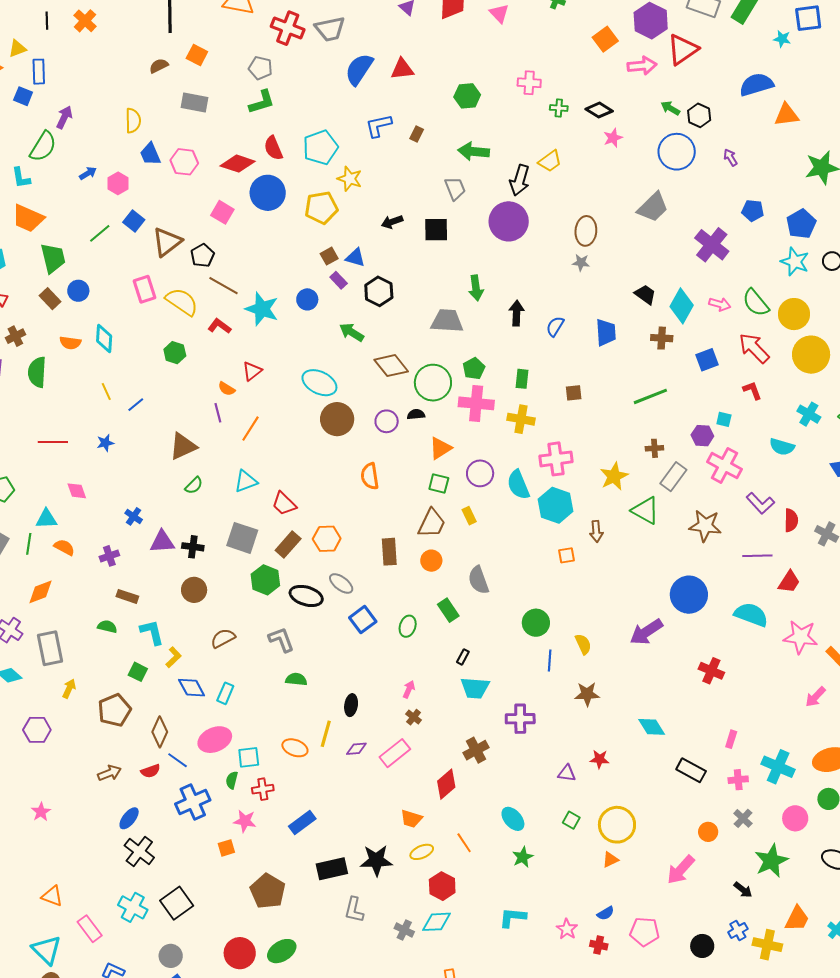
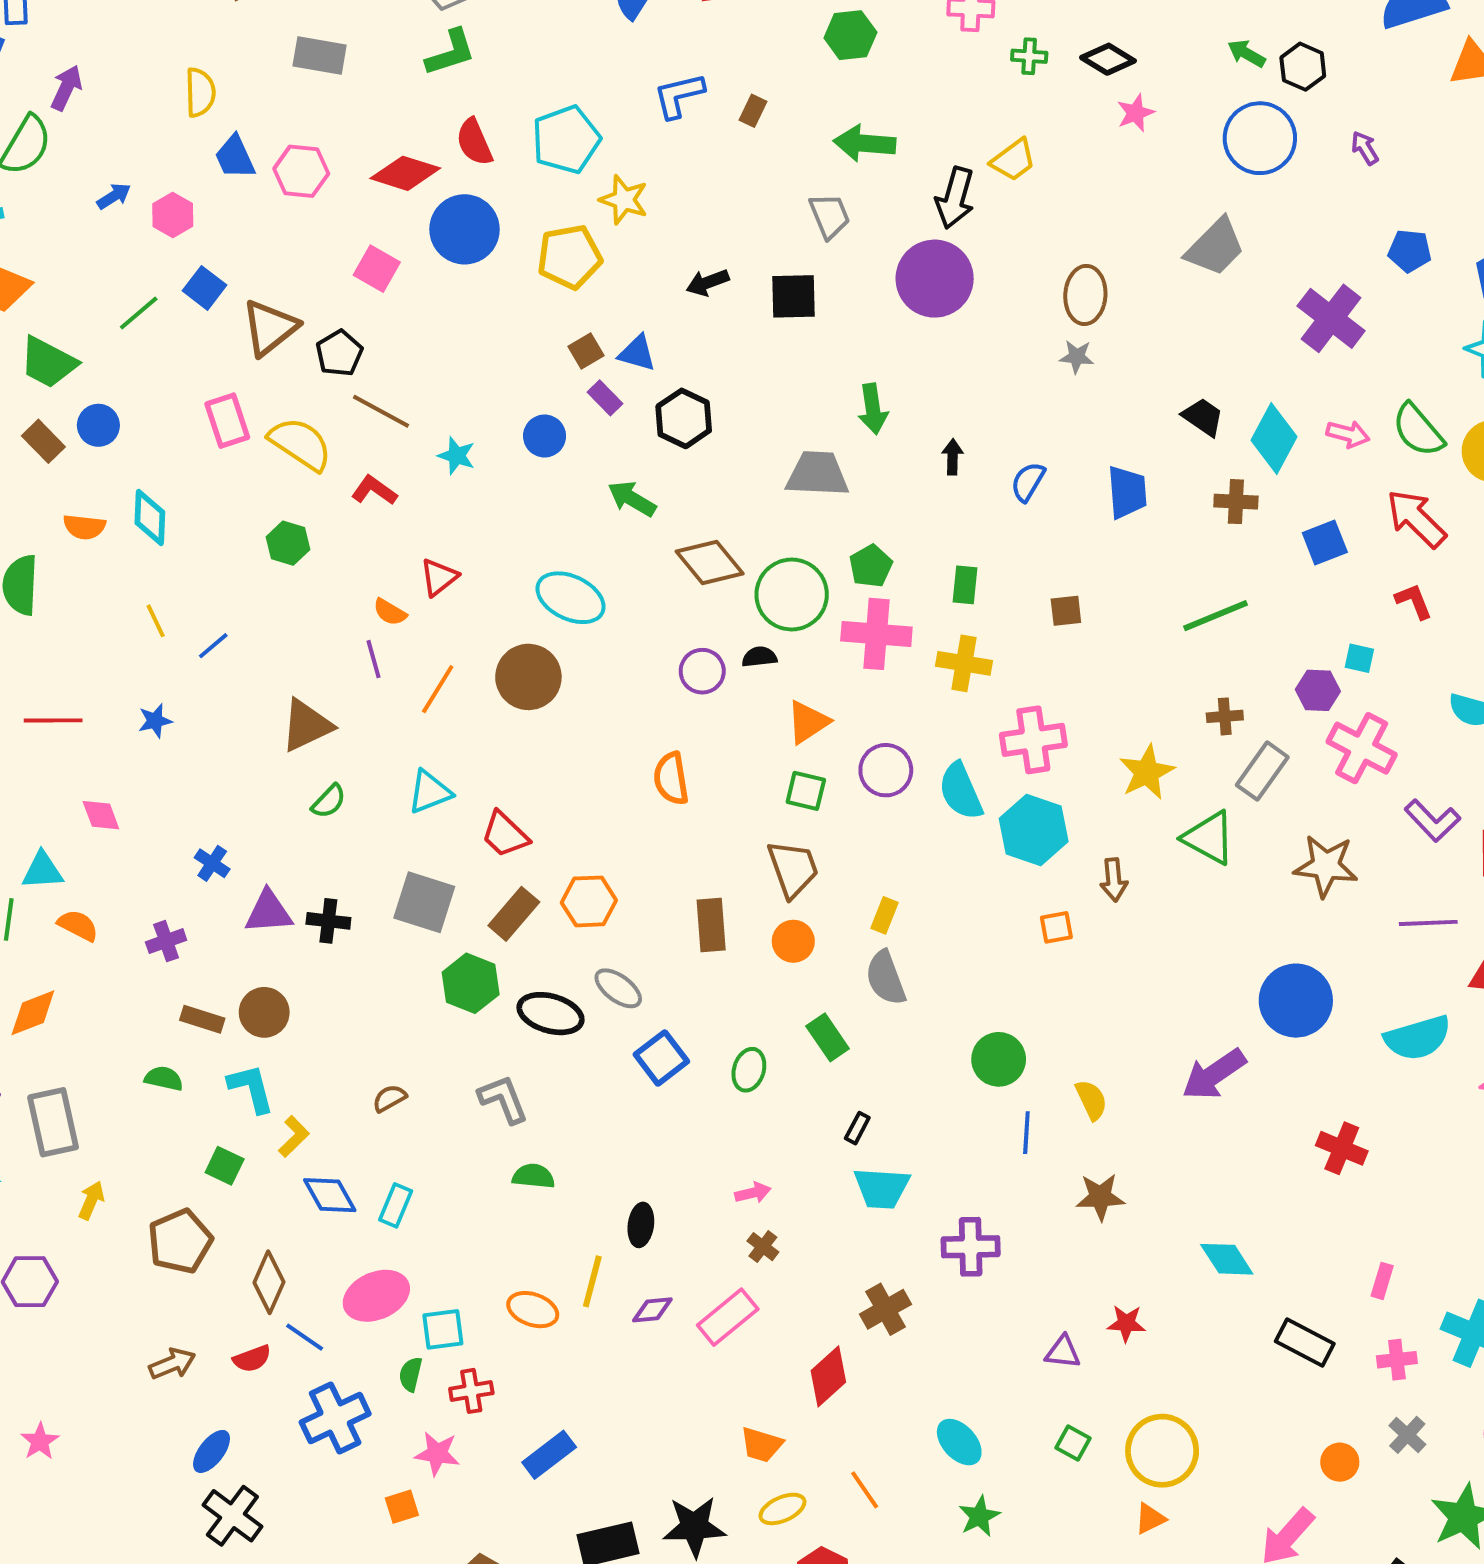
green trapezoid: (53, 258) -> (48, 362), turned 132
cyan star: (262, 309) -> (457, 456), size x0.6
black arrow: (517, 313) -> (953, 457), size x0.7
brown circle: (337, 419) -> (528, 677), moved
yellow rectangle: (469, 516) -> (884, 915), moved, turned 48
brown trapezoid: (432, 523) -> (793, 869), turned -44
brown circle: (194, 590) -> (264, 1012), moved
cyan semicircle: (751, 615) -> (1418, 1038), turned 144
brown semicircle: (223, 638) -> (389, 1098), size x0.7
pink arrow: (409, 689) -> (753, 1193), turned 54

